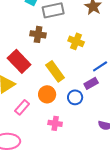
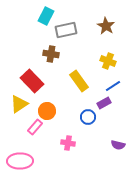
yellow cross: (76, 41) -> (108, 61), moved
yellow rectangle: (55, 71) -> (79, 81), moved
orange circle: (47, 94) -> (47, 111), moved

